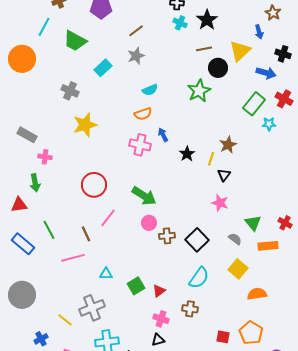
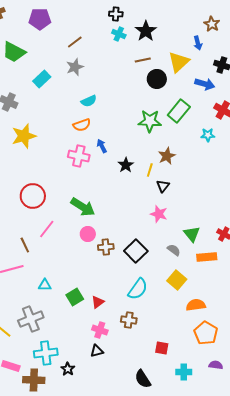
green star: (199, 91) -> (150, 121), moved, turned 30
green rectangle: (254, 104) -> (179, 111), moved
orange pentagon: (251, 333) -> (206, 333), moved

